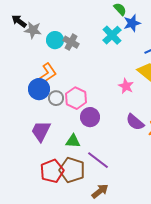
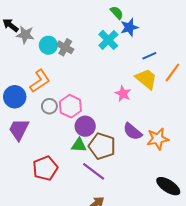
blue circle: (39, 89) -> (15, 97), moved
purple trapezoid: (41, 131) -> (19, 129), moved
green triangle: (73, 141) -> (79, 145), moved
brown pentagon: (72, 170) -> (102, 146), moved
red pentagon: (52, 171) -> (45, 168), moved

